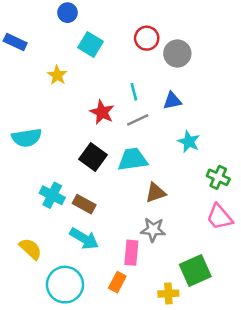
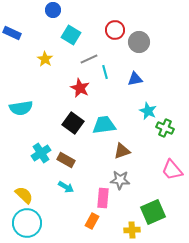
gray line: (138, 120) -> (89, 59), moved
green cross: (218, 177) -> (165, 128), moved
cyan cross: (52, 195) -> (41, 153), turned 30
cyan arrow: (84, 239) -> (66, 187), size x0.7
cyan circle: (65, 285) -> (27, 223), moved

